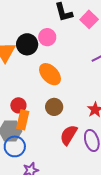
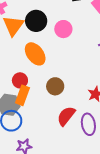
pink circle: (47, 37) -> (63, 29), moved
orange ellipse: (50, 74) -> (35, 54), moved

